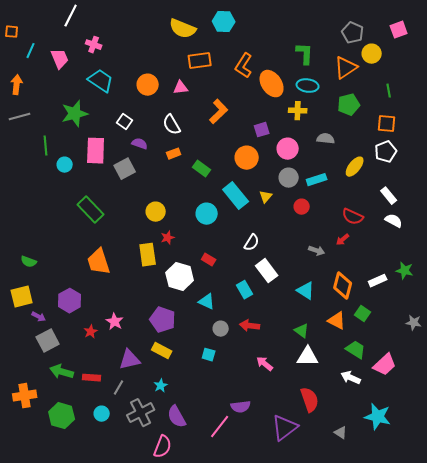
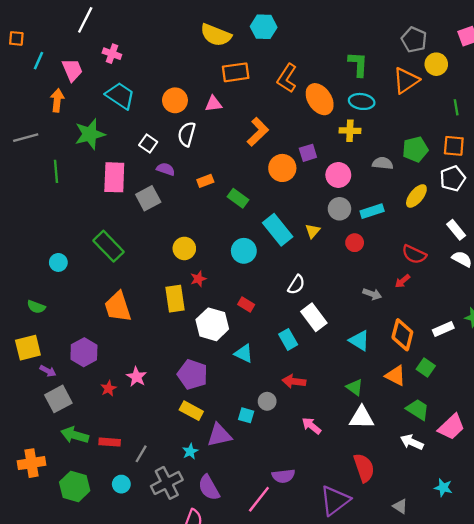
orange arrow: (17, 85) -> (57, 100), moved
green pentagon: (349, 105) -> (415, 149), moved
white semicircle: (172, 125) -> (187, 134), moved, turned 45
orange circle: (247, 158) -> (282, 168), moved
cyan circle: (65, 165) -> (58, 262), moved
gray circle: (221, 329) -> (267, 401), moved
purple triangle: (130, 360) -> (219, 435), moved
cyan star: (378, 417) -> (443, 488), size x0.6

